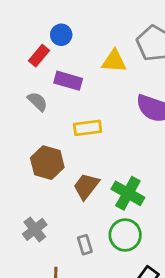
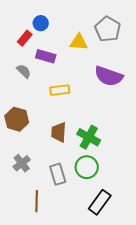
brown hexagon: (47, 163) -> (17, 119), moved
brown trapezoid: (86, 186) -> (59, 132), turned -35
gray rectangle: (85, 245) -> (58, 174), size x1.5

